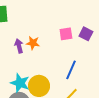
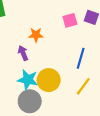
purple arrow: (19, 46) -> (23, 53), moved

